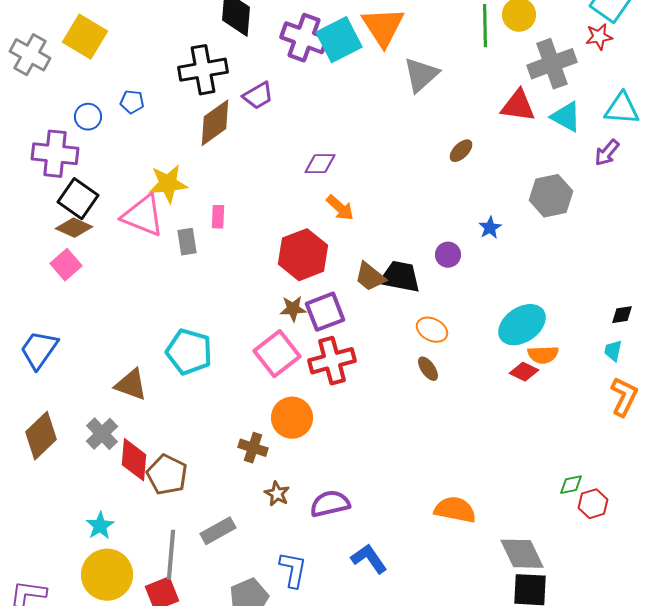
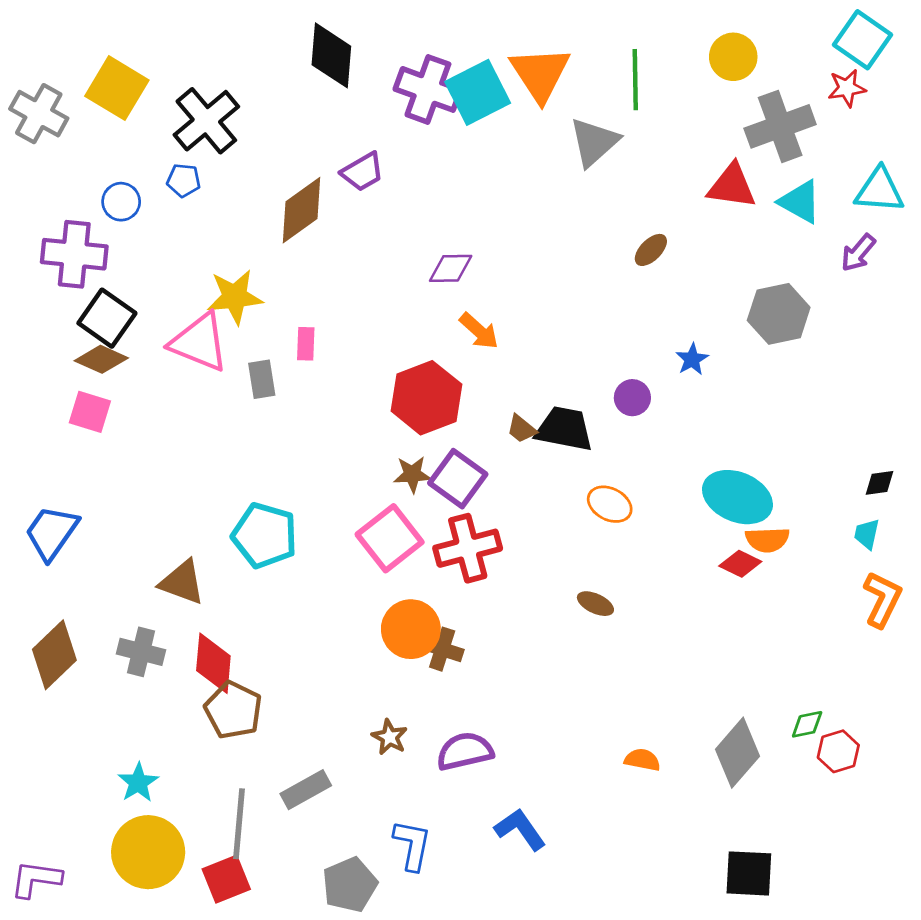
green line: (485, 26) -> (635, 80), moved
black cross: (203, 70) -> (206, 121), moved, turned -30
pink square: (66, 265) -> (90, 412), turned -32
brown trapezoid: (370, 277) -> (522, 429), size x0.7
purple square: (325, 312) -> (458, 479), turned -33
cyan ellipse: (522, 325) -> (737, 497), turned 57
brown ellipse: (428, 369) -> (595, 604), moved, turned -30
gray cross: (102, 434) -> (141, 652), turned -32
brown cross: (253, 448) -> (442, 649), moved
red diamond: (134, 460) -> (213, 663), moved
orange semicircle: (455, 510) -> (642, 760), size x0.6
gray diamond: (522, 554) -> (737, 753), moved, turned 66

